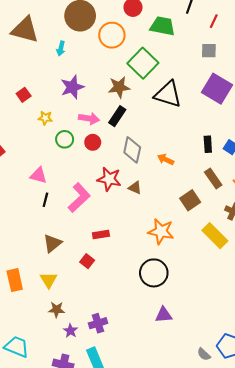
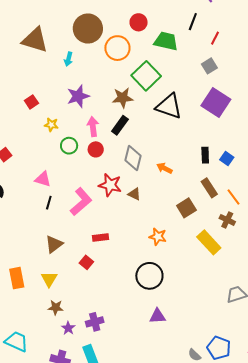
gray square: (209, 51) -> (209, 66), turned -35
pink arrow: (89, 118) -> (93, 127), turned -108
orange star: (161, 231) -> (158, 237), size x0.7

